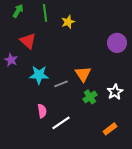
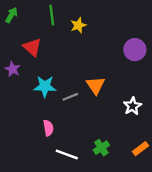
green arrow: (18, 11) -> (11, 15), moved
green cross: (90, 97) -> (101, 148), moved
white line: (61, 123) -> (67, 154), moved, turned 54
orange rectangle: (110, 129) -> (141, 149), moved

